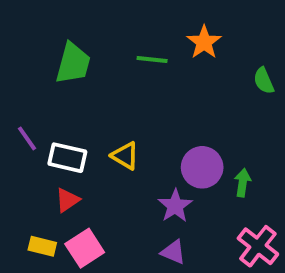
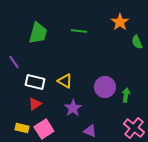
orange star: (204, 42) -> (120, 22), moved
purple line: (27, 138) -> (14, 62), moved
purple star: (175, 206) -> (73, 108), moved

